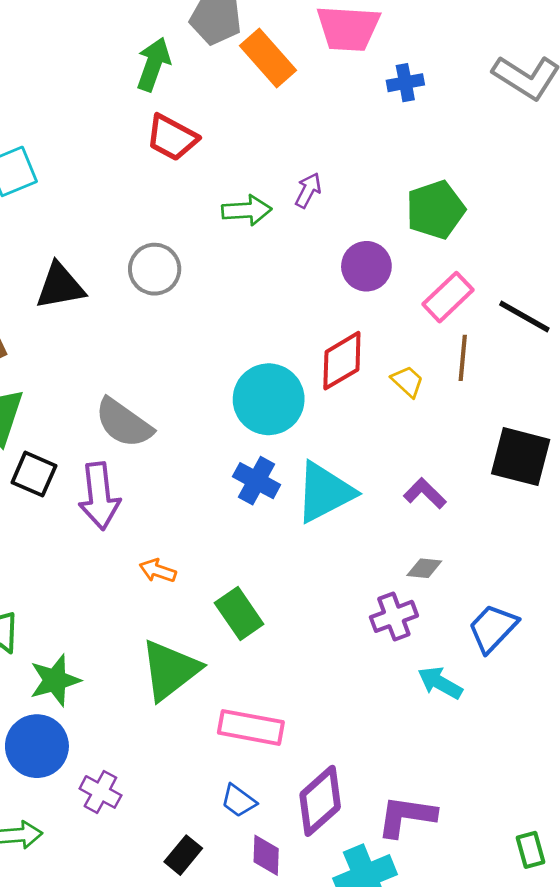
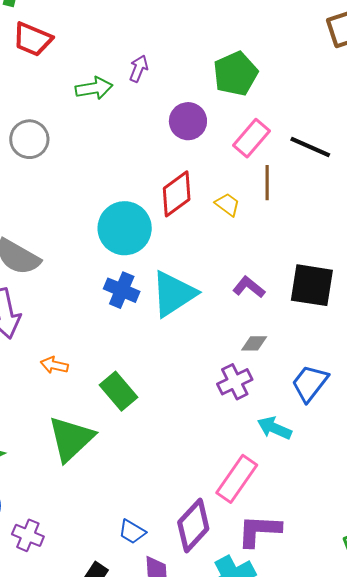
black square: (521, 457) -> (312, 285), moved
pink rectangle: (251, 727) -> (237, 479), moved, turned -60

